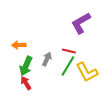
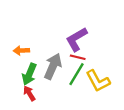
purple L-shape: (81, 23) -> (77, 39), moved
gray arrow: (47, 59) -> (53, 66), size x1.6

